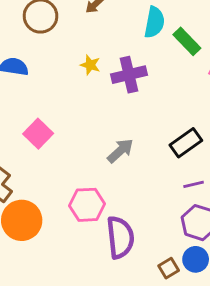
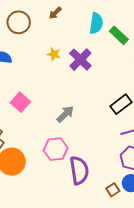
purple cross: (129, 75) -> (80, 60), turned -30
gray arrow: (120, 151) -> (65, 114), moved

